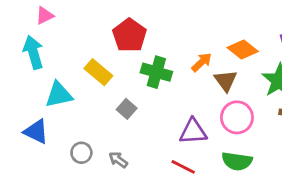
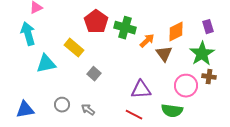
orange diamond: (243, 49) -> (176, 32), turned -65
green cross: (156, 72) -> (125, 28), moved
pink circle: (237, 117) -> (186, 86), moved
blue triangle: (36, 132) -> (25, 110), moved, turned -36

